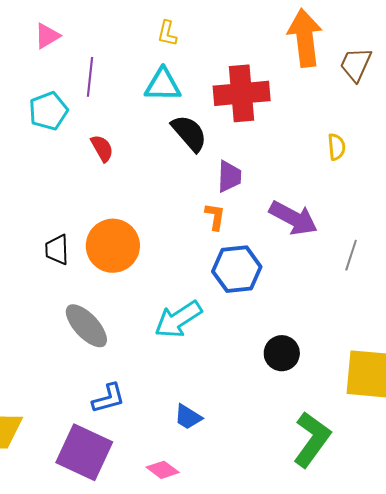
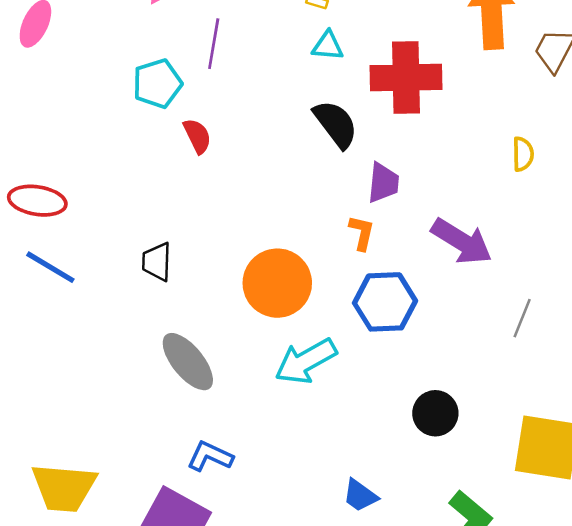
cyan triangle: (163, 85) -> (328, 46), moved, size x0.7
red semicircle: (102, 148) -> (197, 136), moved
orange circle: (113, 246) -> (277, 283), moved
gray line: (351, 255) -> (522, 318), moved
blue L-shape: (108, 398) -> (210, 456), turned -144
blue trapezoid: (188, 417) -> (360, 496), moved

